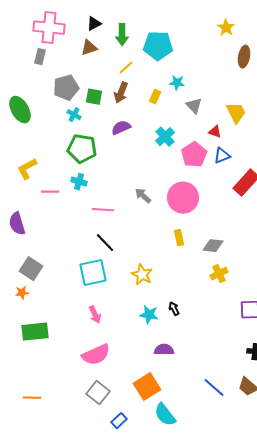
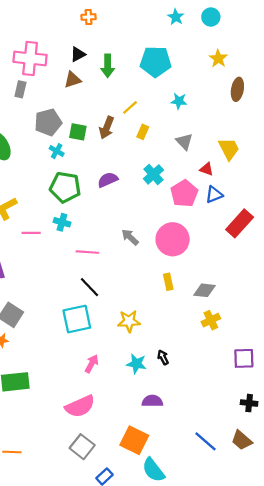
cyan pentagon: (158, 46) -> (156, 62), moved
yellow line: (126, 68) -> (130, 107), moved
cyan star: (177, 83) -> (179, 101), moved
purple semicircle: (121, 128) -> (108, 180), moved
yellow star: (142, 275) -> (129, 321), turned -30
pink arrow: (95, 315) -> (92, 364), moved, turned -126
orange square: (147, 387) -> (134, 440), turned -32

